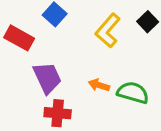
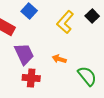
green semicircle: (133, 93) -> (87, 76), moved, turned 35

